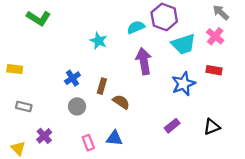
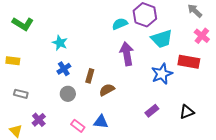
green L-shape: (38, 18) -> (23, 24), moved
pink cross: (215, 36) -> (202, 36), moved
cyan star: (99, 41) -> (60, 43), moved
red rectangle: (214, 70) -> (189, 62), size x1.5
brown semicircle: (121, 102) -> (107, 90), turned -63
pink rectangle: (88, 143) -> (78, 126), turned -32

